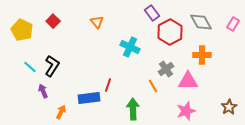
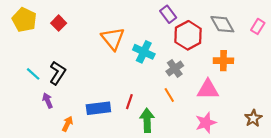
orange triangle: (97, 22) -> (113, 39), moved, size x1.6
yellow pentagon: (22, 30) -> (24, 20), moved
gray cross: (166, 69) -> (175, 68), moved
red line: (108, 85) -> (129, 102), moved

